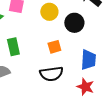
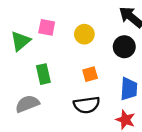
black circle: (74, 23) -> (124, 47), moved

